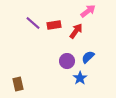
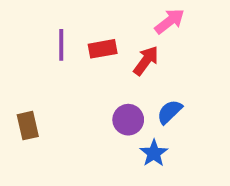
purple line: (33, 23) -> (61, 45), turned 49
brown rectangle: (18, 84) -> (28, 126), moved

